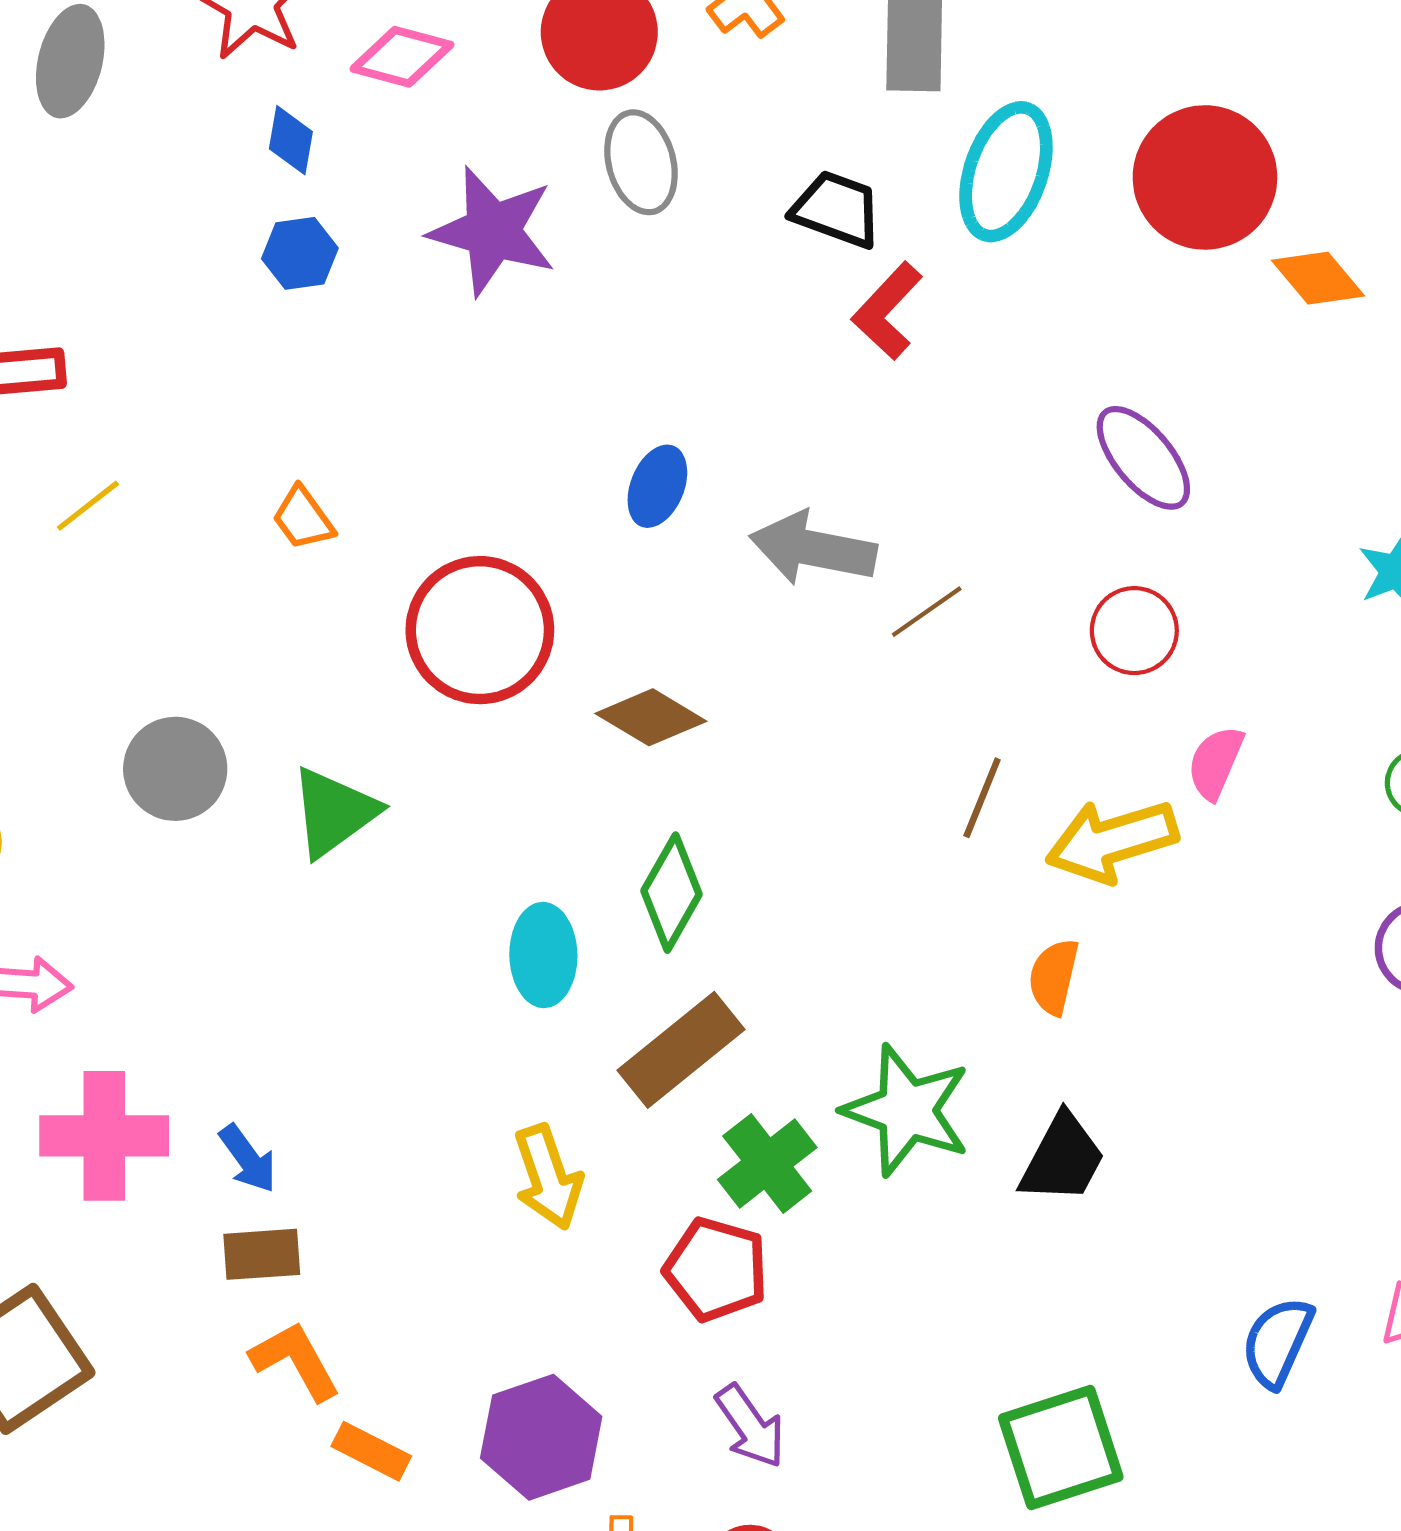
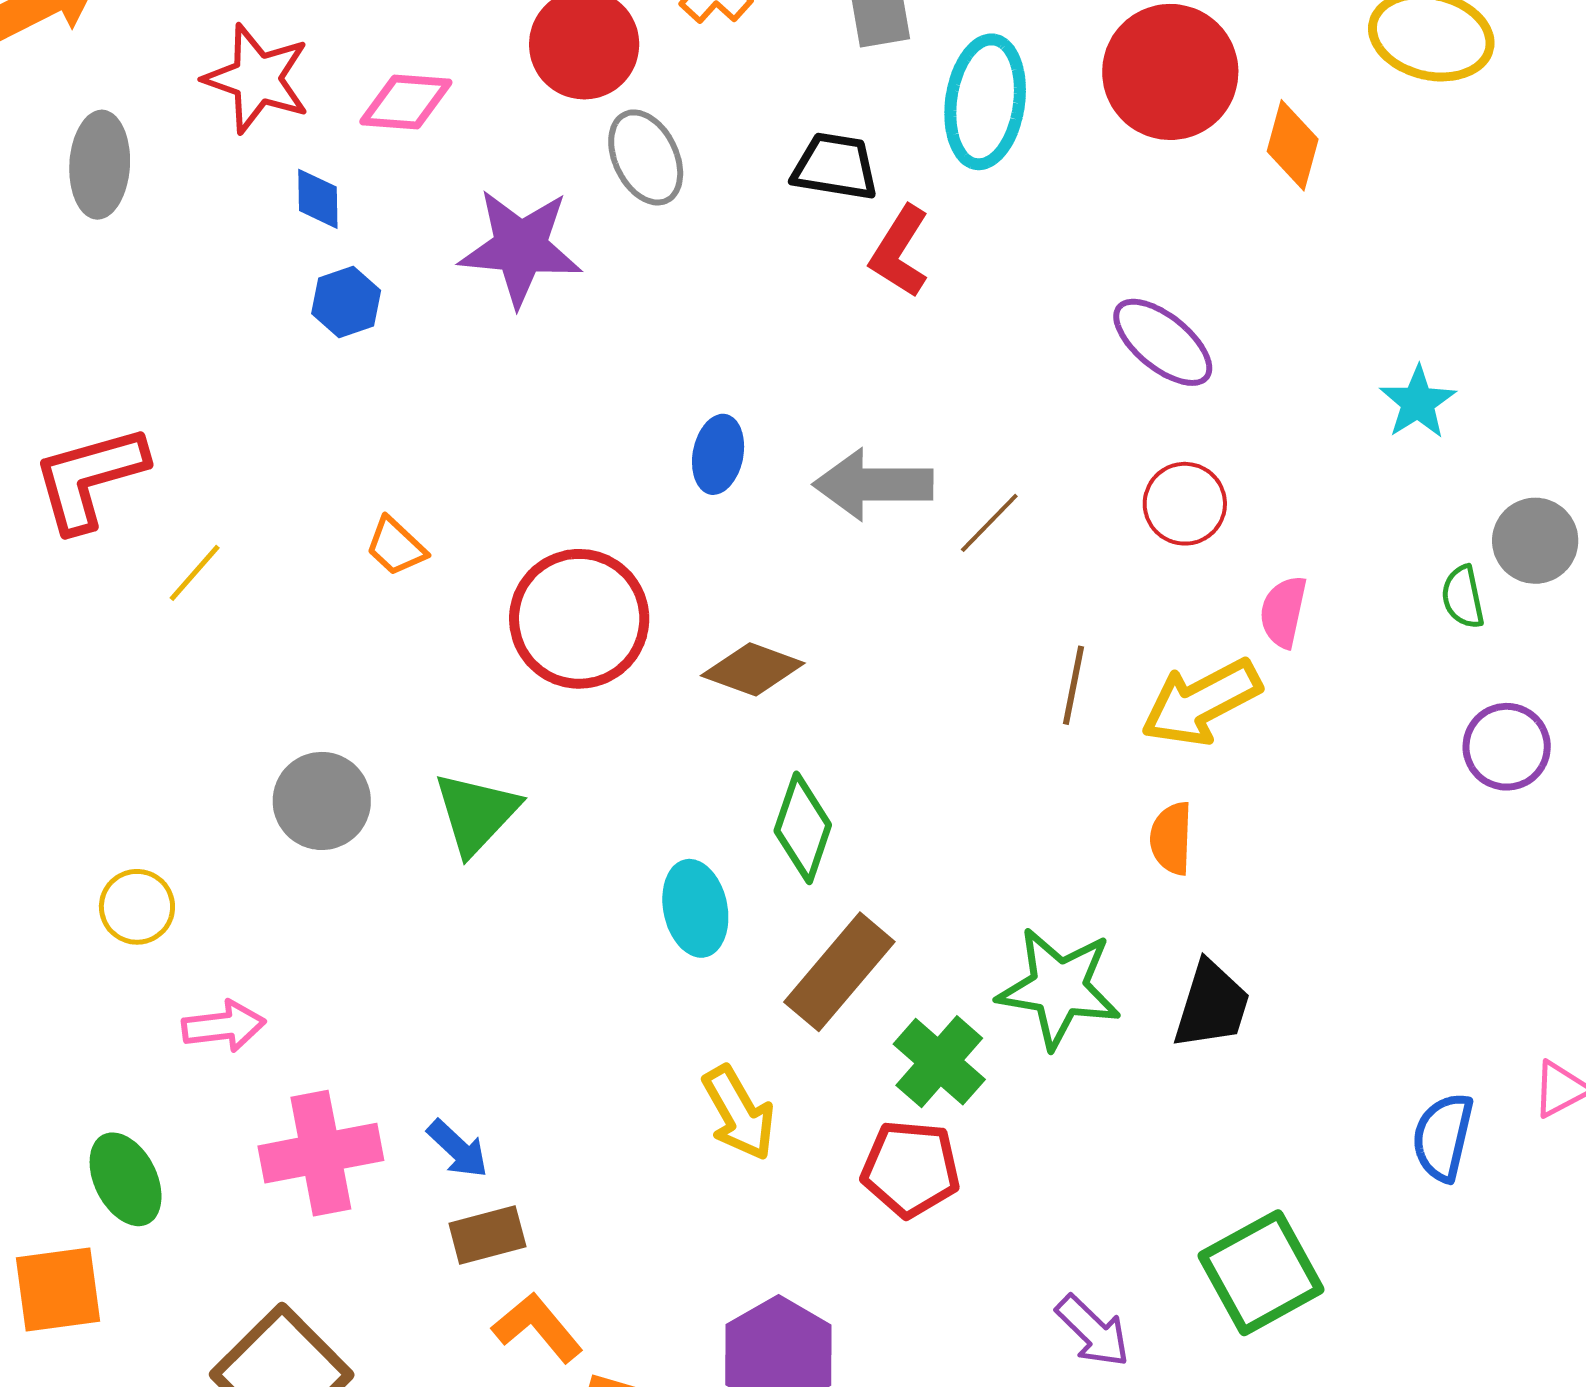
orange diamond: (1318, 278) -> (1293, 145), turned 66
purple arrow: (750, 1426) -> (1093, 1331), moved

